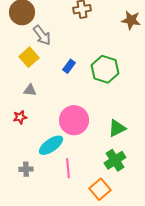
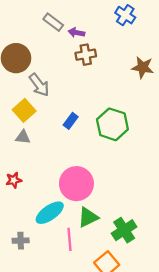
gray triangle: (30, 90) -> (23, 137), moved
green triangle: (117, 128) -> (88, 217), moved

